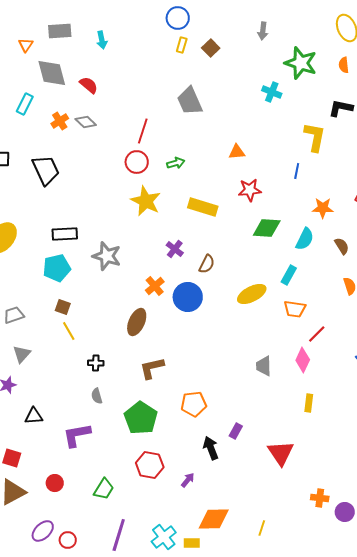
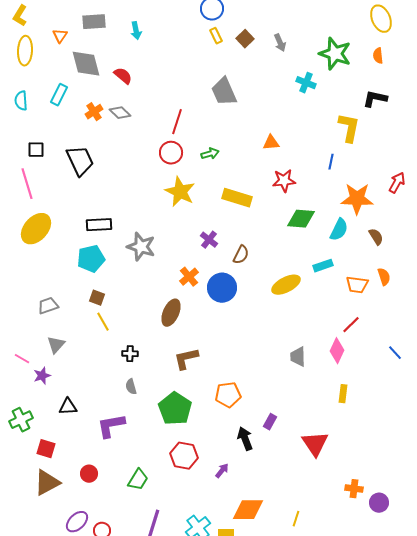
gray arrow: (263, 31) -> (280, 43), moved, turned -30
yellow rectangle: (182, 45) -> (216, 36), turned -42
orange star: (323, 208) -> (357, 199), size x1.5
cyan rectangle: (289, 275) -> (323, 266), turned 42
orange trapezoid: (295, 309) -> (357, 285), moved

